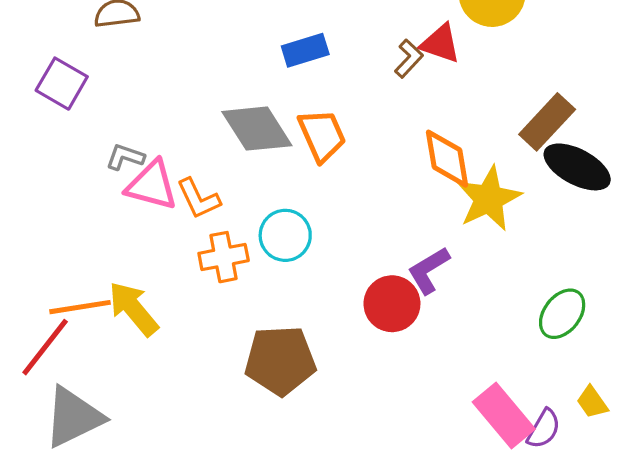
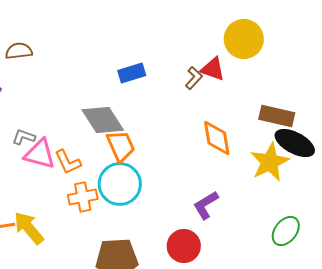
brown rectangle: (547, 122) -> (277, 116), turned 60
orange trapezoid: (322, 135) -> (121, 146), moved
yellow star: (489, 199) -> (270, 162), moved
cyan circle: (285, 235) -> (120, 184), size x1.4
red circle: (392, 304) -> (184, 246), moved

